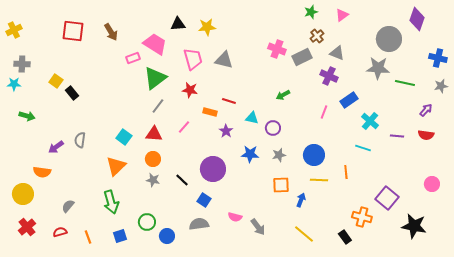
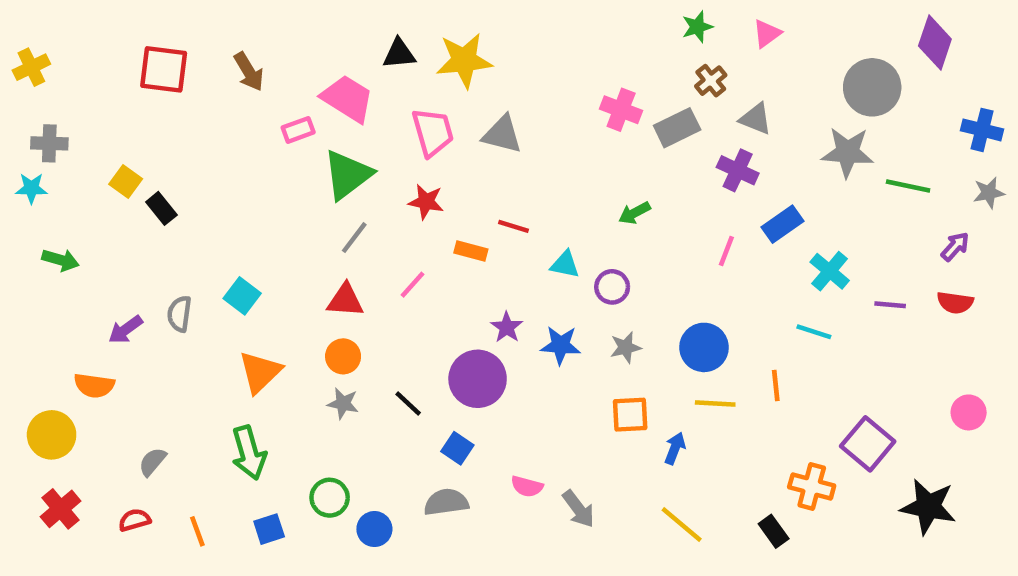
yellow star: (207, 27) -> (464, 60), size x1.4
purple star: (226, 131) -> (507, 327), moved
cyan square: (124, 137) -> (242, 296), moved

